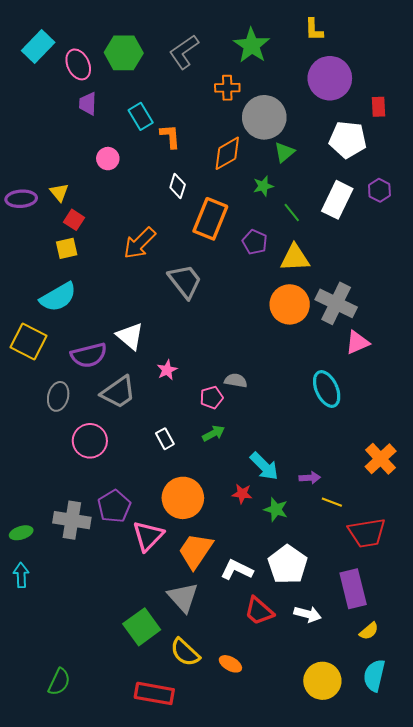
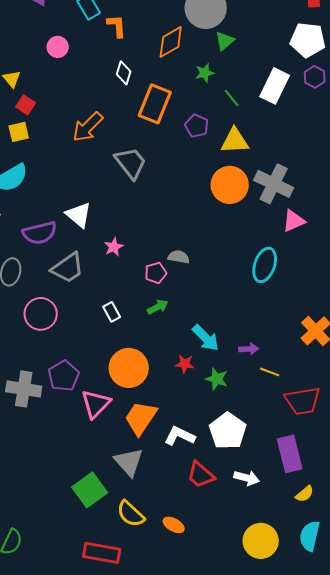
white pentagon: (348, 140) -> (308, 40), moved
cyan ellipse: (327, 389) -> (265, 265), turned 44

